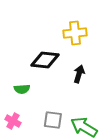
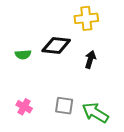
green semicircle: (22, 89) -> (23, 55), moved

